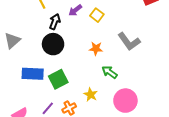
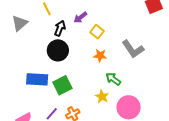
yellow square: (97, 15) -> (97, 32), moved
gray triangle: (12, 41) -> (20, 23), moved
yellow star: (91, 95) -> (102, 96), moved

